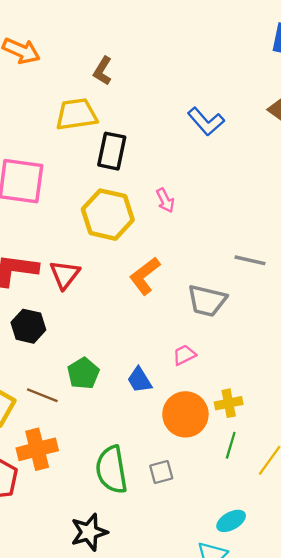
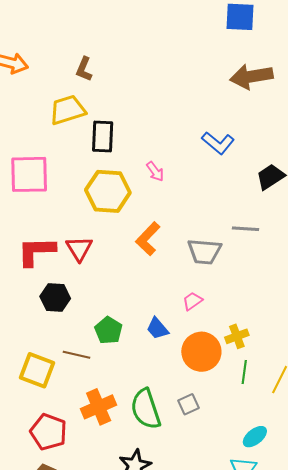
blue L-shape: (206, 121) -> (218, 143), moved
gray line: (250, 260) -> (246, 229), moved
orange cross: (37, 449) -> (99, 407), moved

